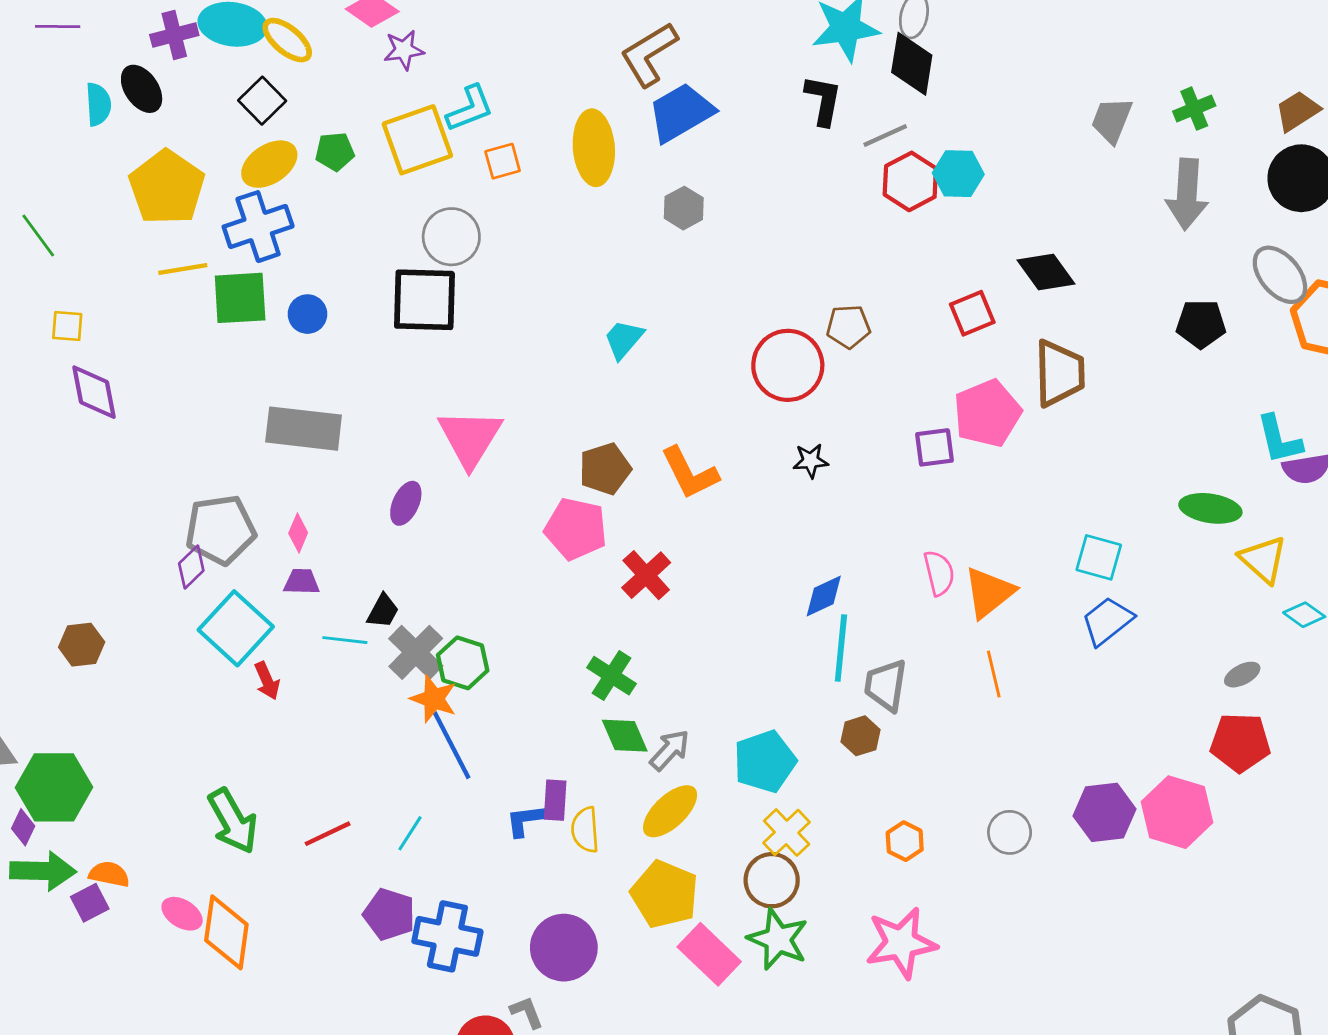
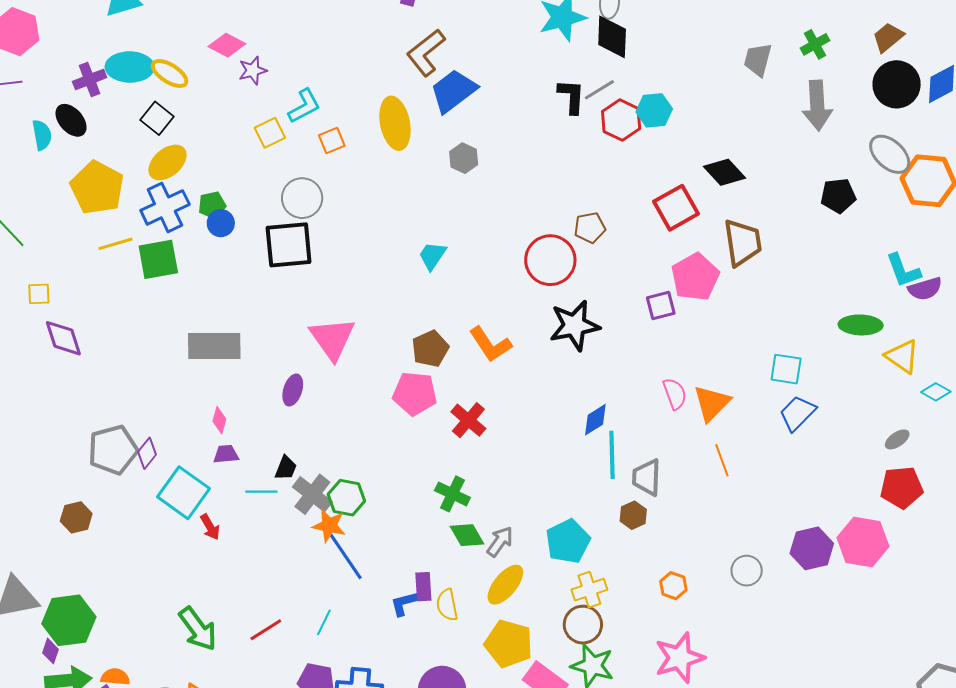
black L-shape: (823, 100) -> (571, 96), moved
yellow square: (417, 140) -> (270, 133), size x0.6
green pentagon: (335, 152) -> (212, 205), moved
red square: (972, 313) -> (676, 208), size x1.4
blue circle: (307, 314) -> (221, 223), moved
black star: (811, 461) -> (575, 325), size x2.0
gray pentagon: (220, 530) -> (113, 450), moved
yellow cross: (787, 832) -> (589, 590), turned 32

